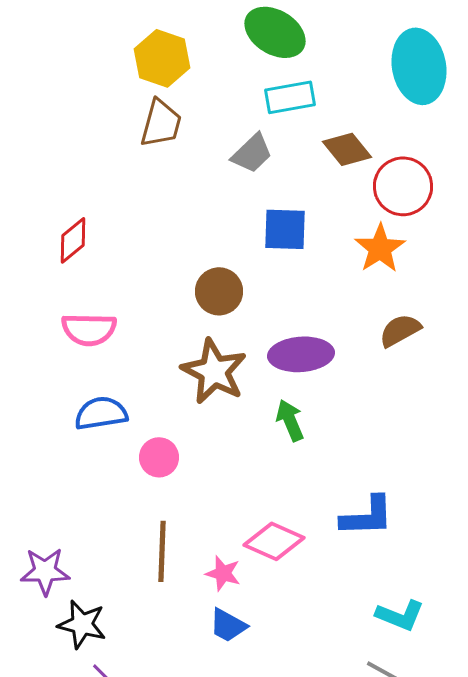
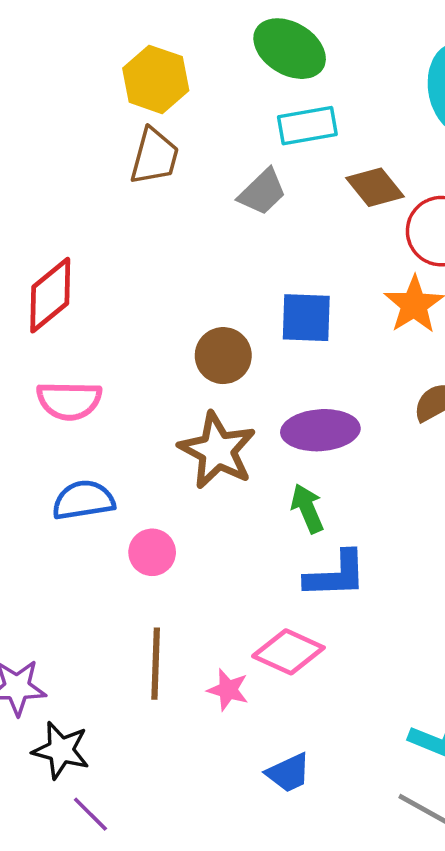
blue square: (285, 229) -> (306, 318), moved
red diamond: (73, 240) -> (50, 295), size x1.4
blue L-shape: (367, 516) -> (336, 575), moved
blue trapezoid: (228, 625) -> (288, 773), moved, turned -54

